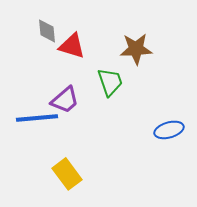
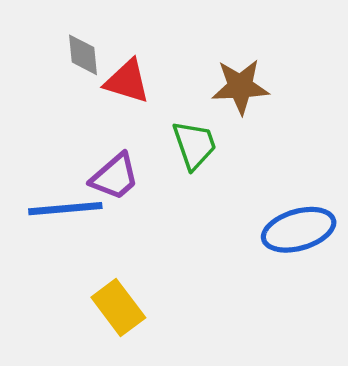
blue ellipse: (169, 130) -> (299, 230), size x1.4

